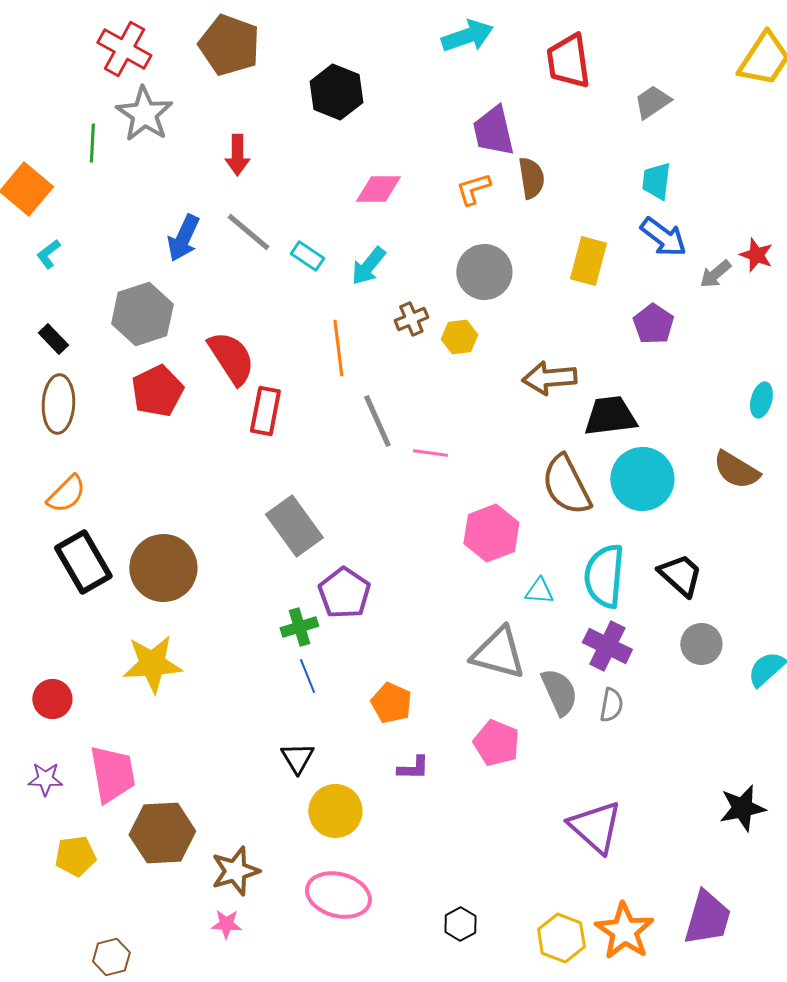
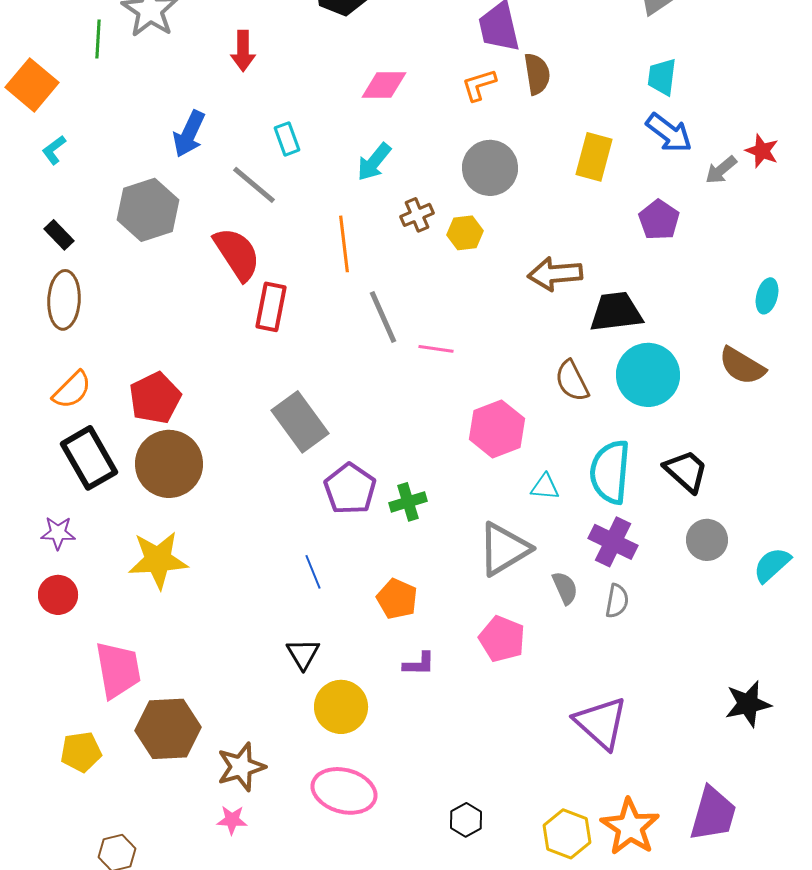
gray line: (248, 232) -> (254, 185), moved
cyan rectangle: (307, 256) -> (287, 139), moved, turned 36
red pentagon: (157, 391) -> (155, 398), moved
brown semicircle: (566, 485) -> (572, 381), size x0.7
green cross: (299, 627) -> (408, 502), moved
gray triangle: (498, 653) -> (504, 549), turned -46
gray semicircle: (559, 692) -> (565, 588), size x0.7
purple star: (45, 779) -> (58, 533), moved

